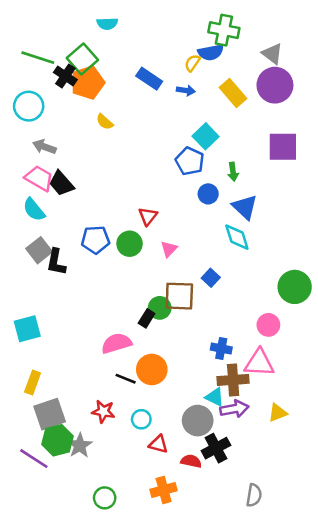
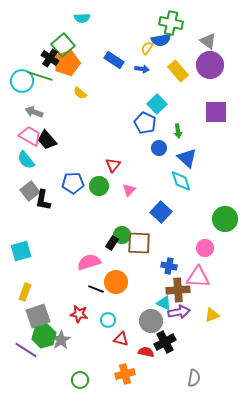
green line: (38, 58) -> (40, 76), moved
blue square: (211, 278) -> (161, 212), size x1.5
brown square: (179, 296) -> (139, 243), moved

